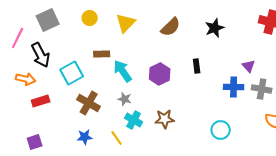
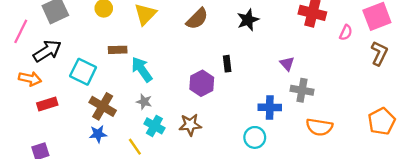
black arrow: (41, 55) -> (47, 51), turned -95
cyan square: (72, 73) -> (83, 72), turned -35
purple hexagon: (160, 74) -> (202, 83), moved
blue cross: (234, 87) -> (270, 107), moved
blue star: (85, 137) -> (98, 134), moved

